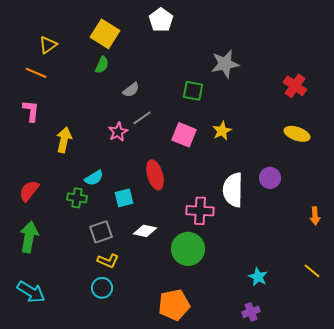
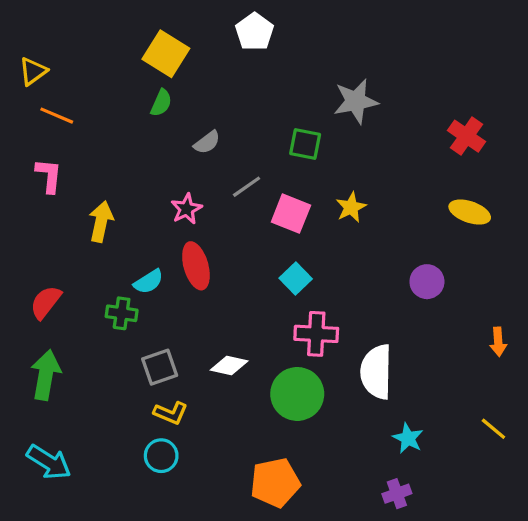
yellow triangle: (48, 45) -> (33, 71), moved
gray line: (142, 118) -> (247, 187), moved
red ellipse: (155, 175) -> (196, 266), moved
white semicircle: (233, 190) -> (376, 372), moved
cyan square: (124, 198) -> (296, 278), moved, turned -30

